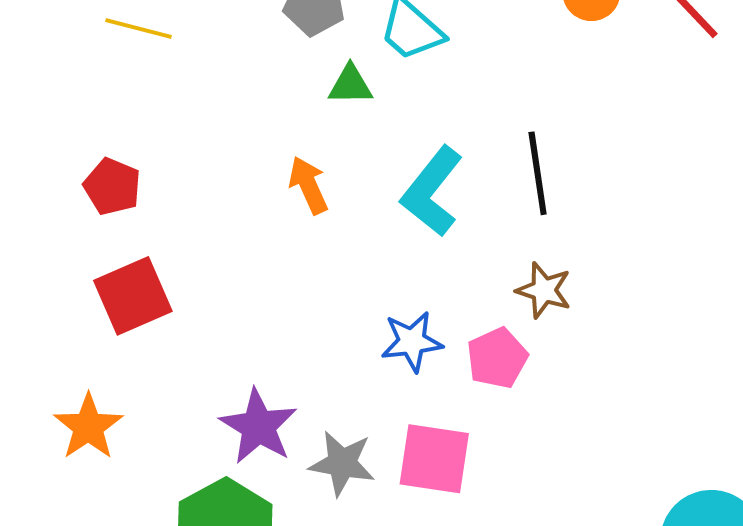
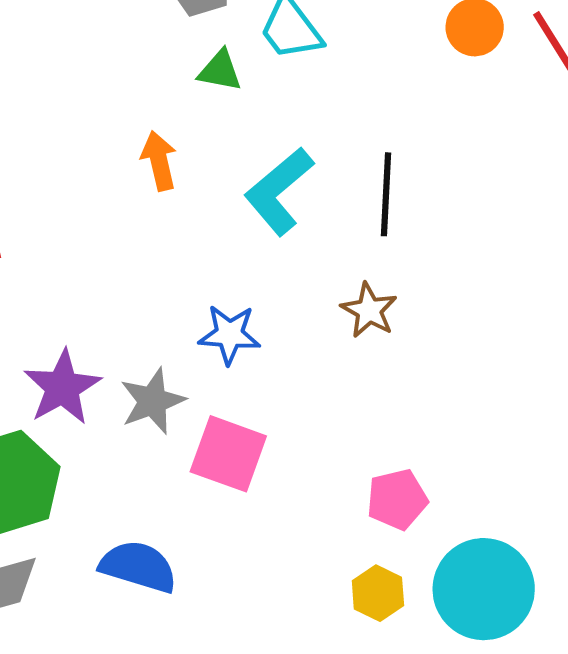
pink pentagon: (497, 358) -> (397, 499), moved
gray star: (342, 463) -> (153, 401), moved, turned 30

